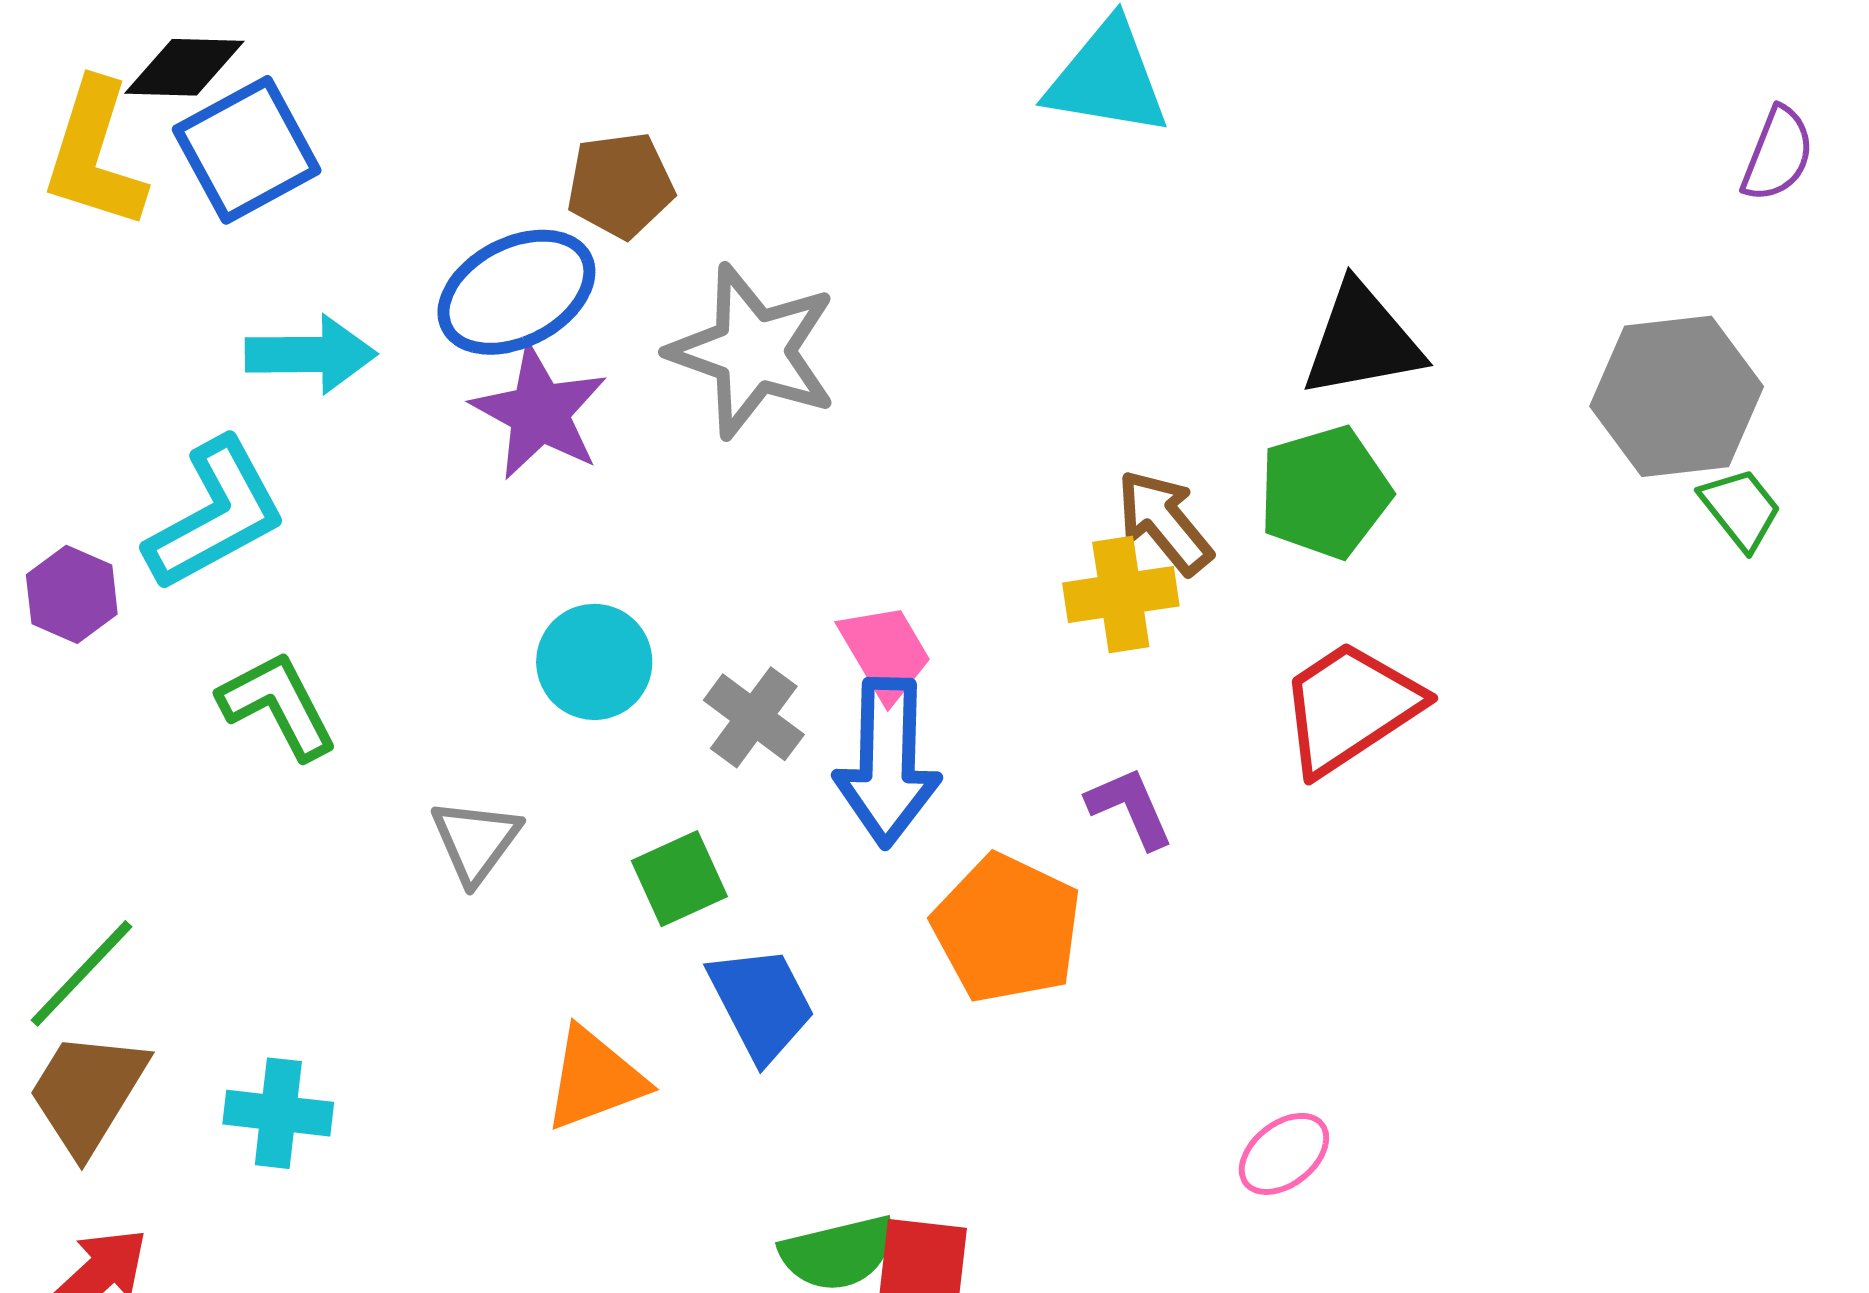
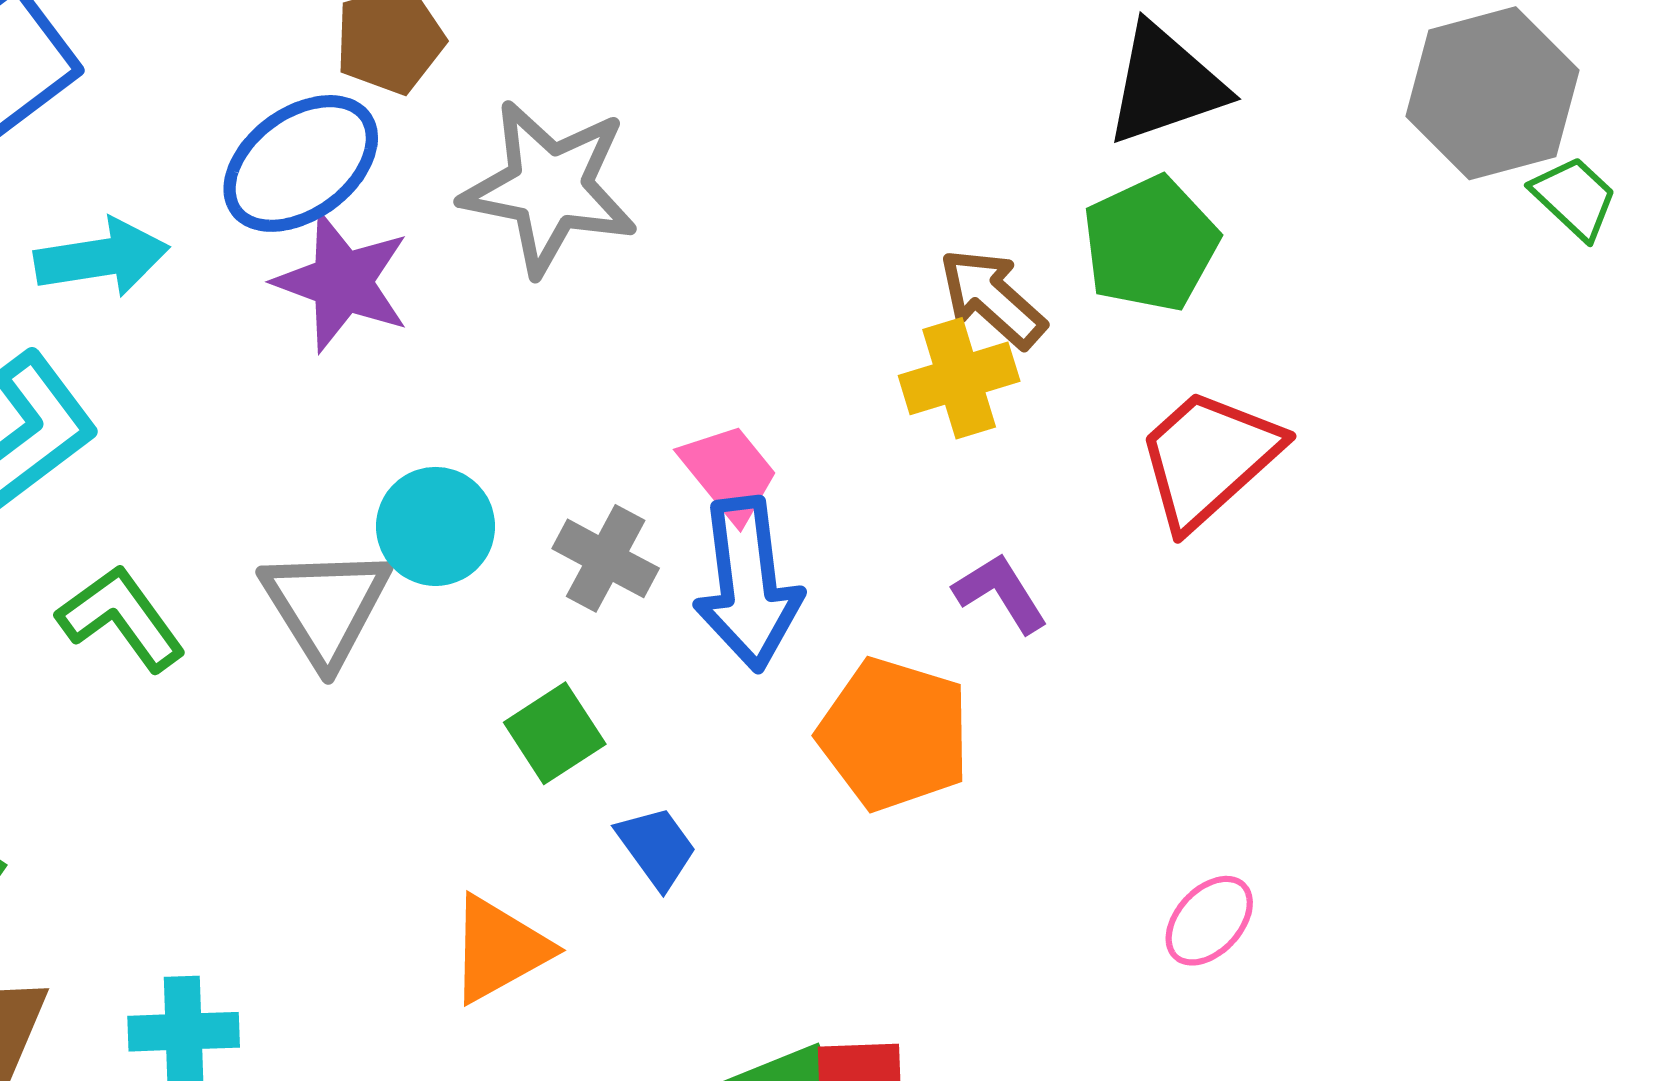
gray triangle: (476, 841) -> (326, 606), moved, size x1.4
blue trapezoid: (761, 1003) -> (657, 847), size x0.7

